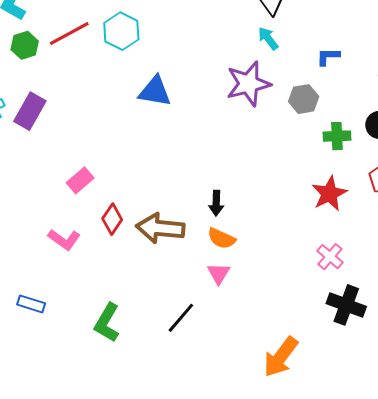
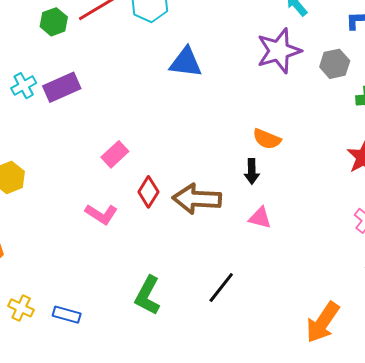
purple rectangle: (30, 111) -> (62, 87), turned 39
orange semicircle: (221, 238) -> (267, 139), moved
pink triangle: (219, 273) -> (260, 218), moved, turned -45
blue rectangle: (31, 304) -> (67, 315), moved

